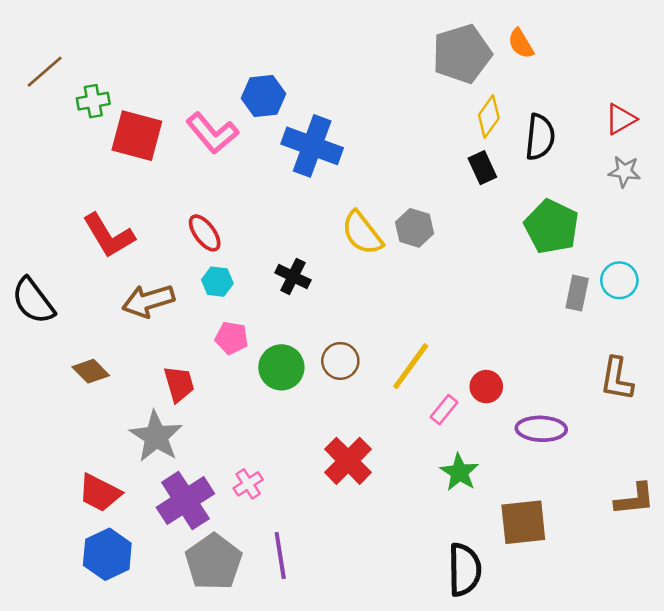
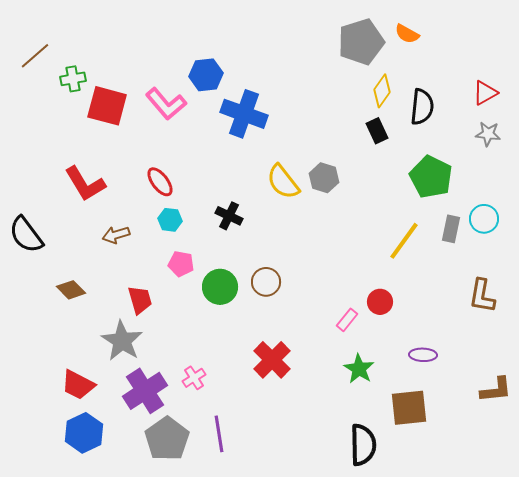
orange semicircle: (521, 44) -> (407, 34), turned -30
brown arrow: (148, 301) -> (116, 235), size x0.7
yellow line: (411, 366) -> (404, 241), moved
purple ellipse: (541, 429) -> (423, 355), moved, size x0.7

